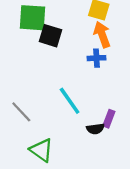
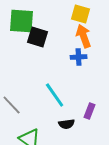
black semicircle: (95, 129) -> (67, 124), moved

